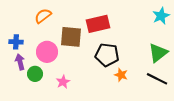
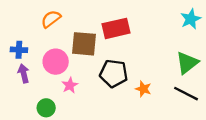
black pentagon: (107, 55) -> (114, 73), moved
green circle: (35, 74) -> (46, 108), moved
pink star: (63, 82) -> (70, 85), moved

